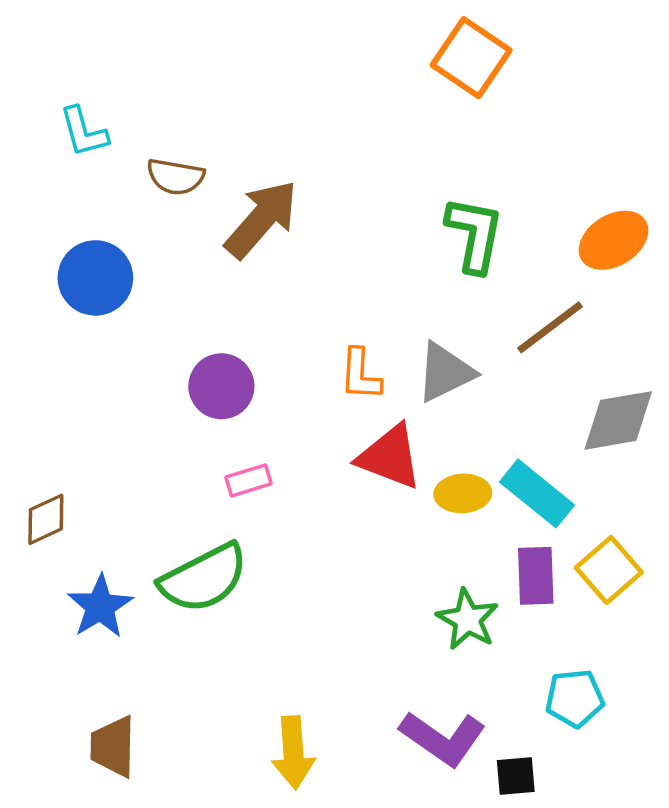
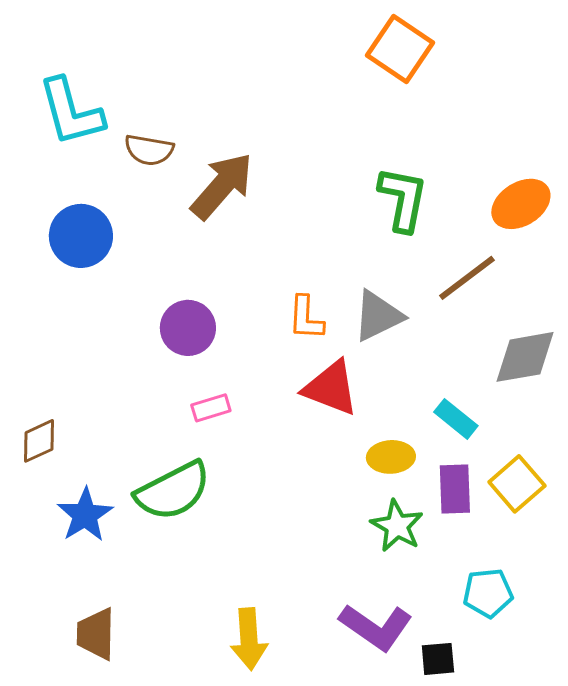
cyan L-shape: (84, 132) -> (71, 112), size x1.6
yellow ellipse: (463, 493) -> (391, 457), moved
cyan rectangle: (537, 493) -> (456, 419), size x0.7

